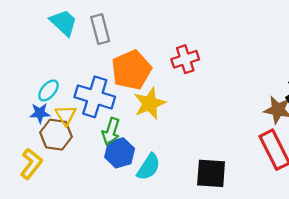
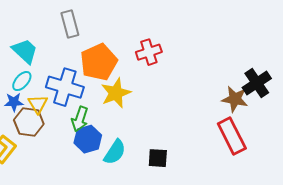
cyan trapezoid: (64, 23) -> (25, 51), moved
black square: (211, 173) -> (158, 158), moved, size x0.7

